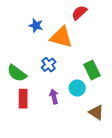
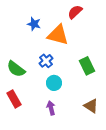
cyan circle: (77, 88) -> (54, 83), moved
purple arrow: (54, 96) -> (51, 108), moved
red rectangle: (23, 99) -> (14, 99), moved, turned -30

